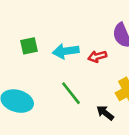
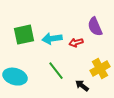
green square: (29, 46) -> (24, 35), size x1.5

